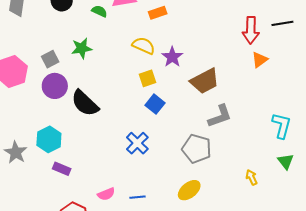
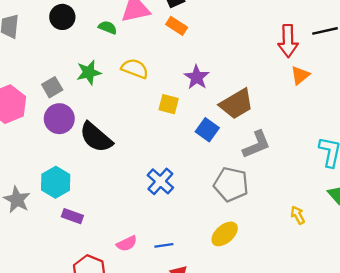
orange rectangle: (158, 13) -> (177, 26), turned 54
yellow semicircle: (144, 46) -> (135, 69), moved
yellow square: (147, 78) -> (169, 104), turned 36
blue square: (155, 104) -> (207, 130), moved

